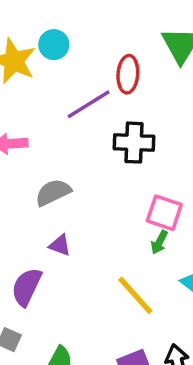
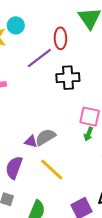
gray semicircle: (53, 192) -> (45, 137), moved
yellow line: (135, 295) -> (52, 169), moved

